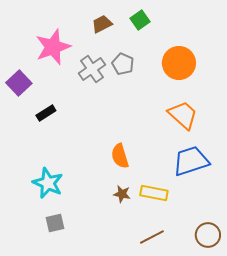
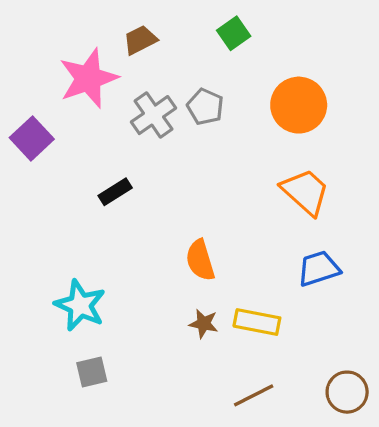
brown trapezoid: (102, 24) -> (140, 40), moved
black rectangle: (46, 113) -> (115, 192), moved
blue trapezoid: (191, 161) -> (319, 269), size x0.7

